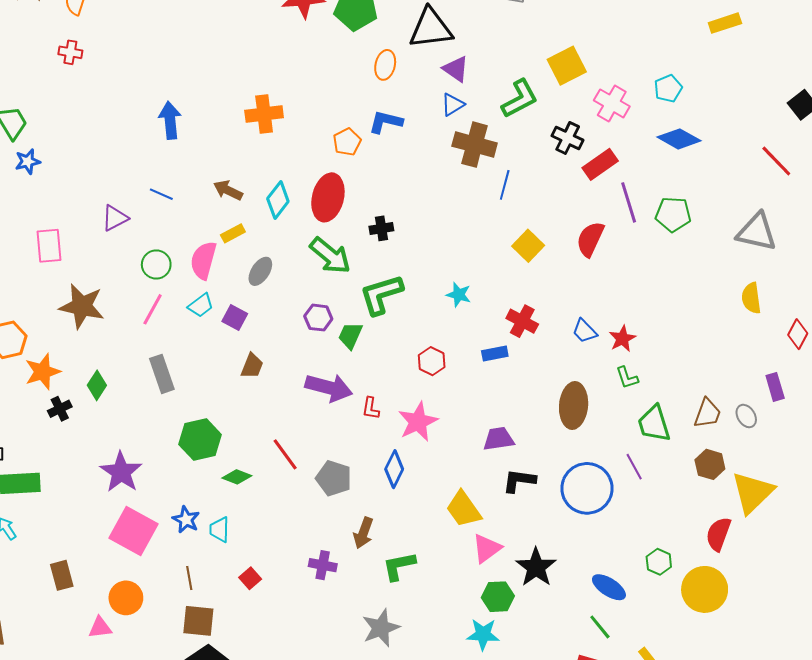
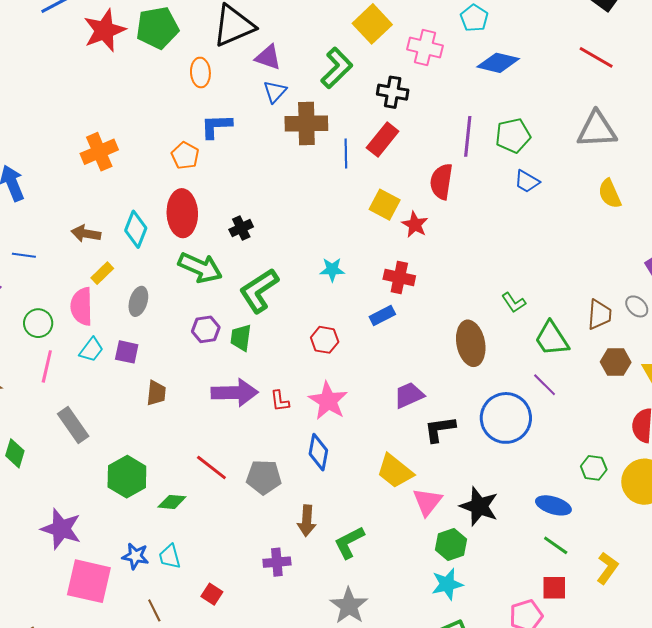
red rectangle: (600, 164) -> (383, 140), moved
purple line: (629, 202) -> (468, 136), turned 39
blue trapezoid: (584, 331) -> (527, 181), moved
red star: (622, 339) -> (415, 225), moved

